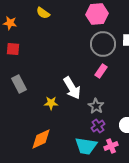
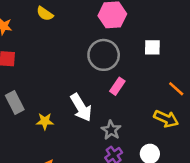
gray circle: (103, 44) -> (104, 55), moved
yellow star: (51, 103) -> (45, 121), moved

